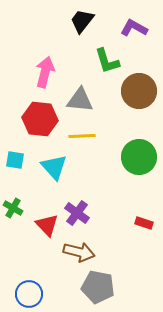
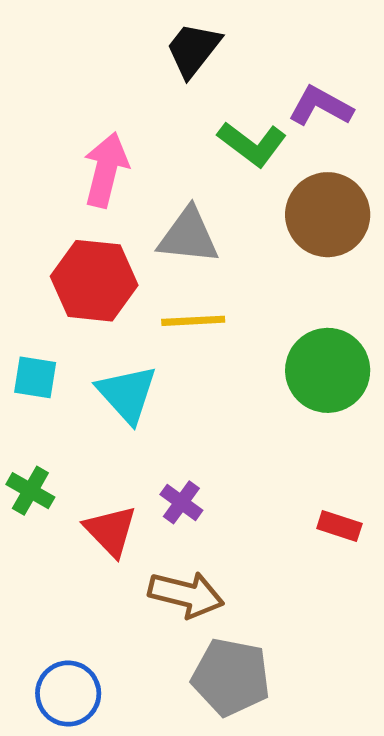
purple L-shape: (134, 28) -> (321, 106), moved
green L-shape: (107, 61) -> (252, 144), turned -36
purple cross: (77, 213) -> (181, 502), size x0.7

